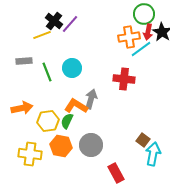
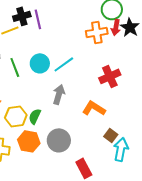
black cross: (54, 21) -> (22, 16), turned 36
purple line: (70, 24) -> (38, 19), turned -54
cyan line: (141, 49) -> (64, 64), moved
red cross: (124, 79) -> (110, 76), moved, turned -30
orange L-shape: (76, 106) -> (94, 108), moved

